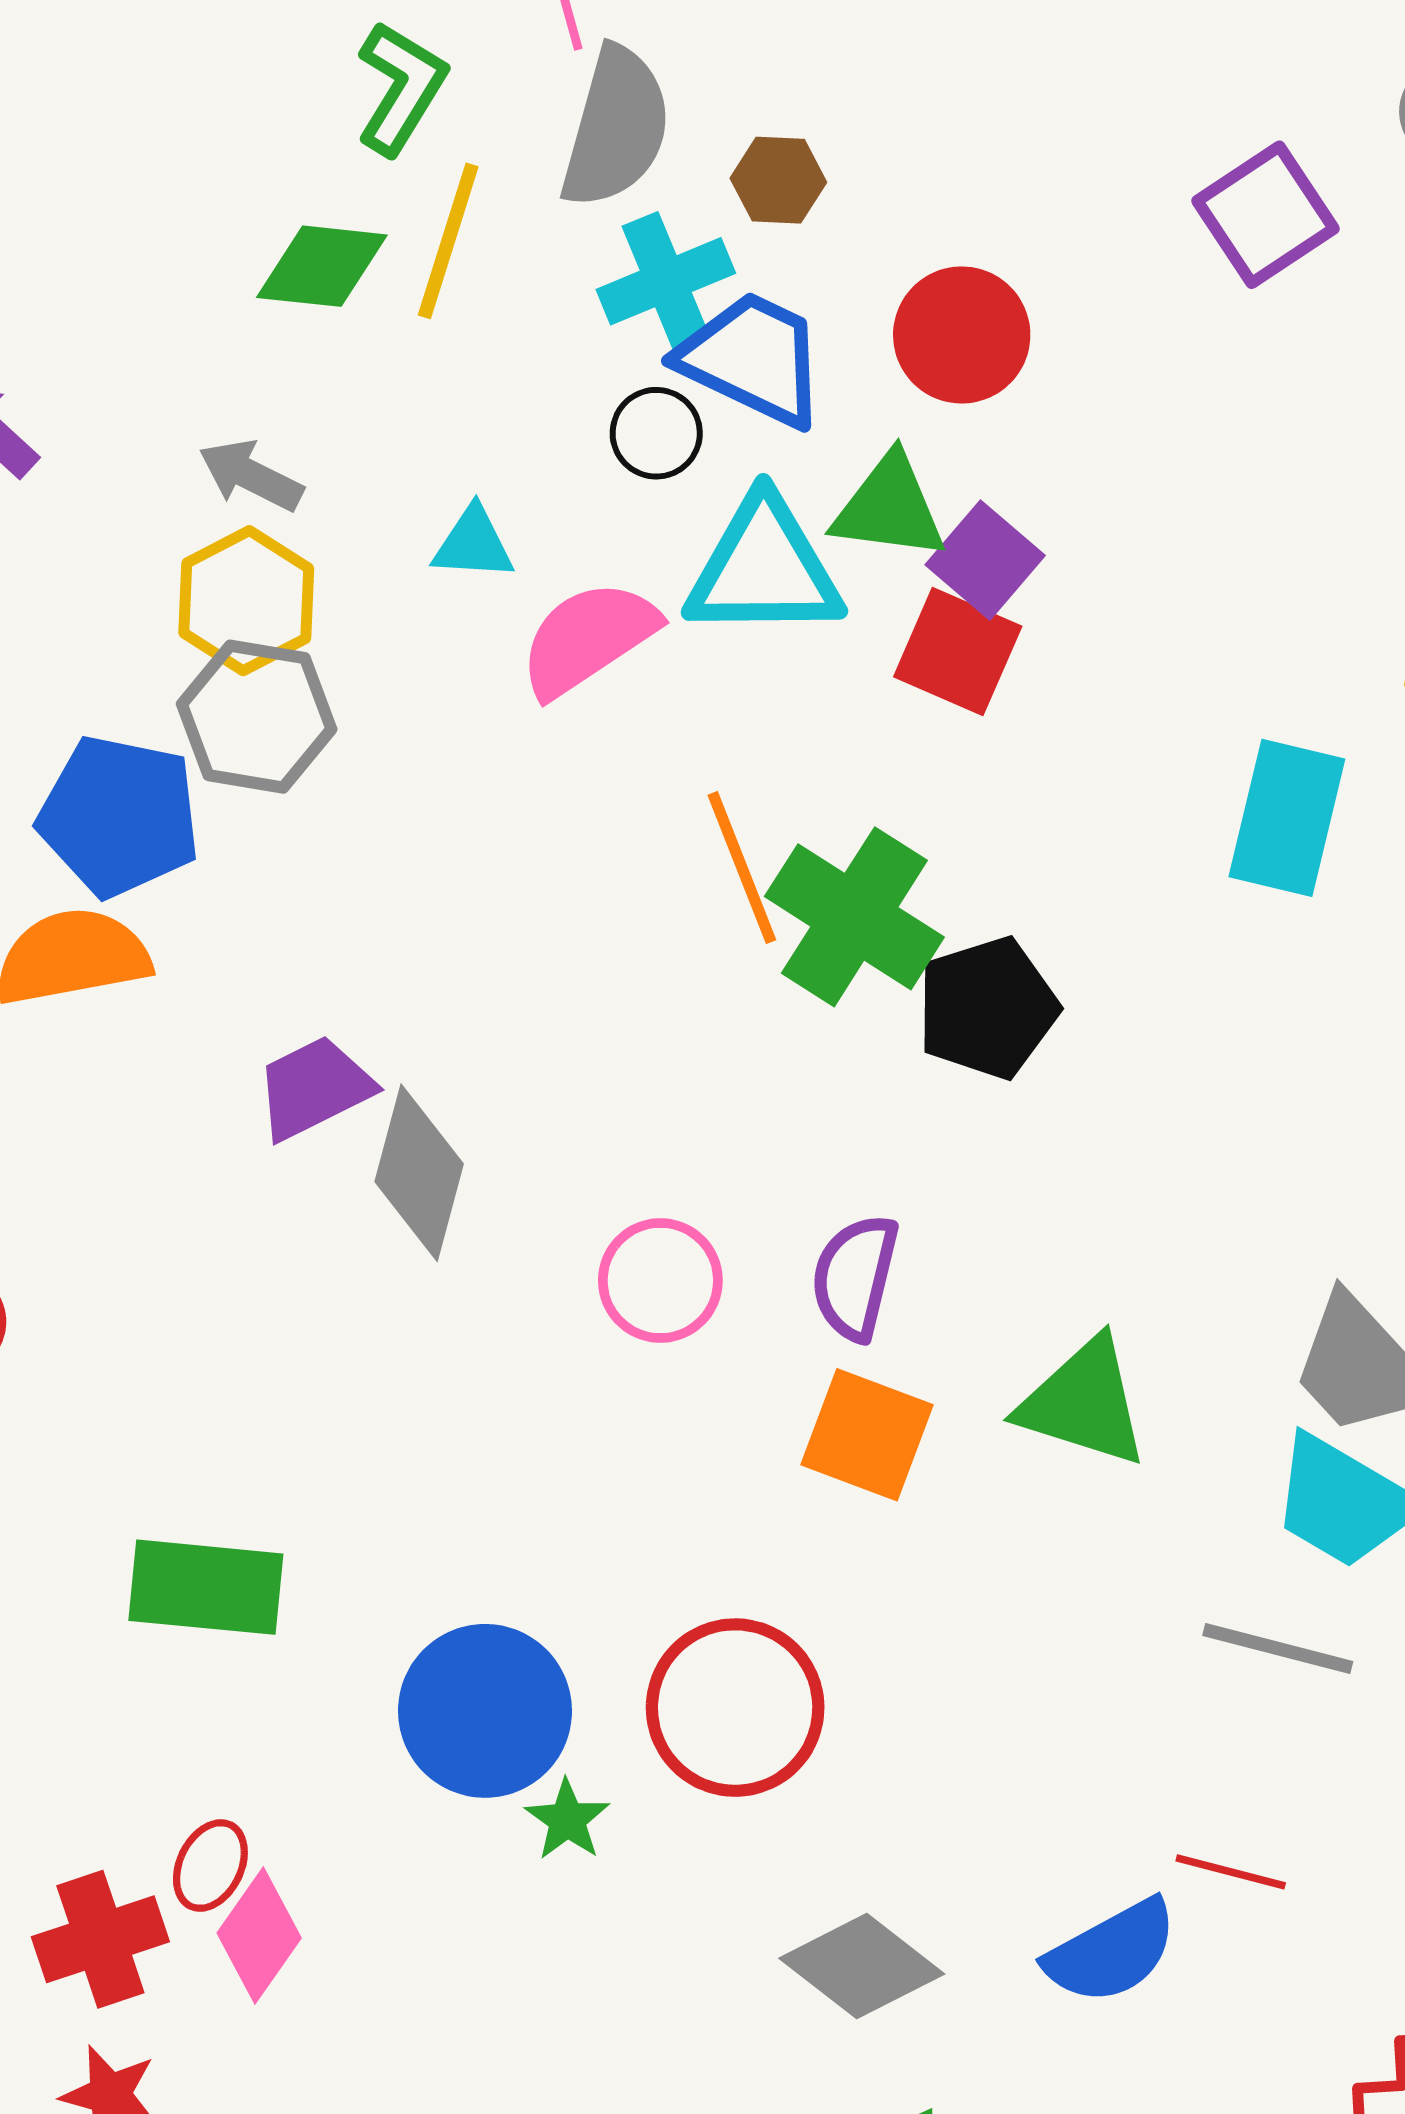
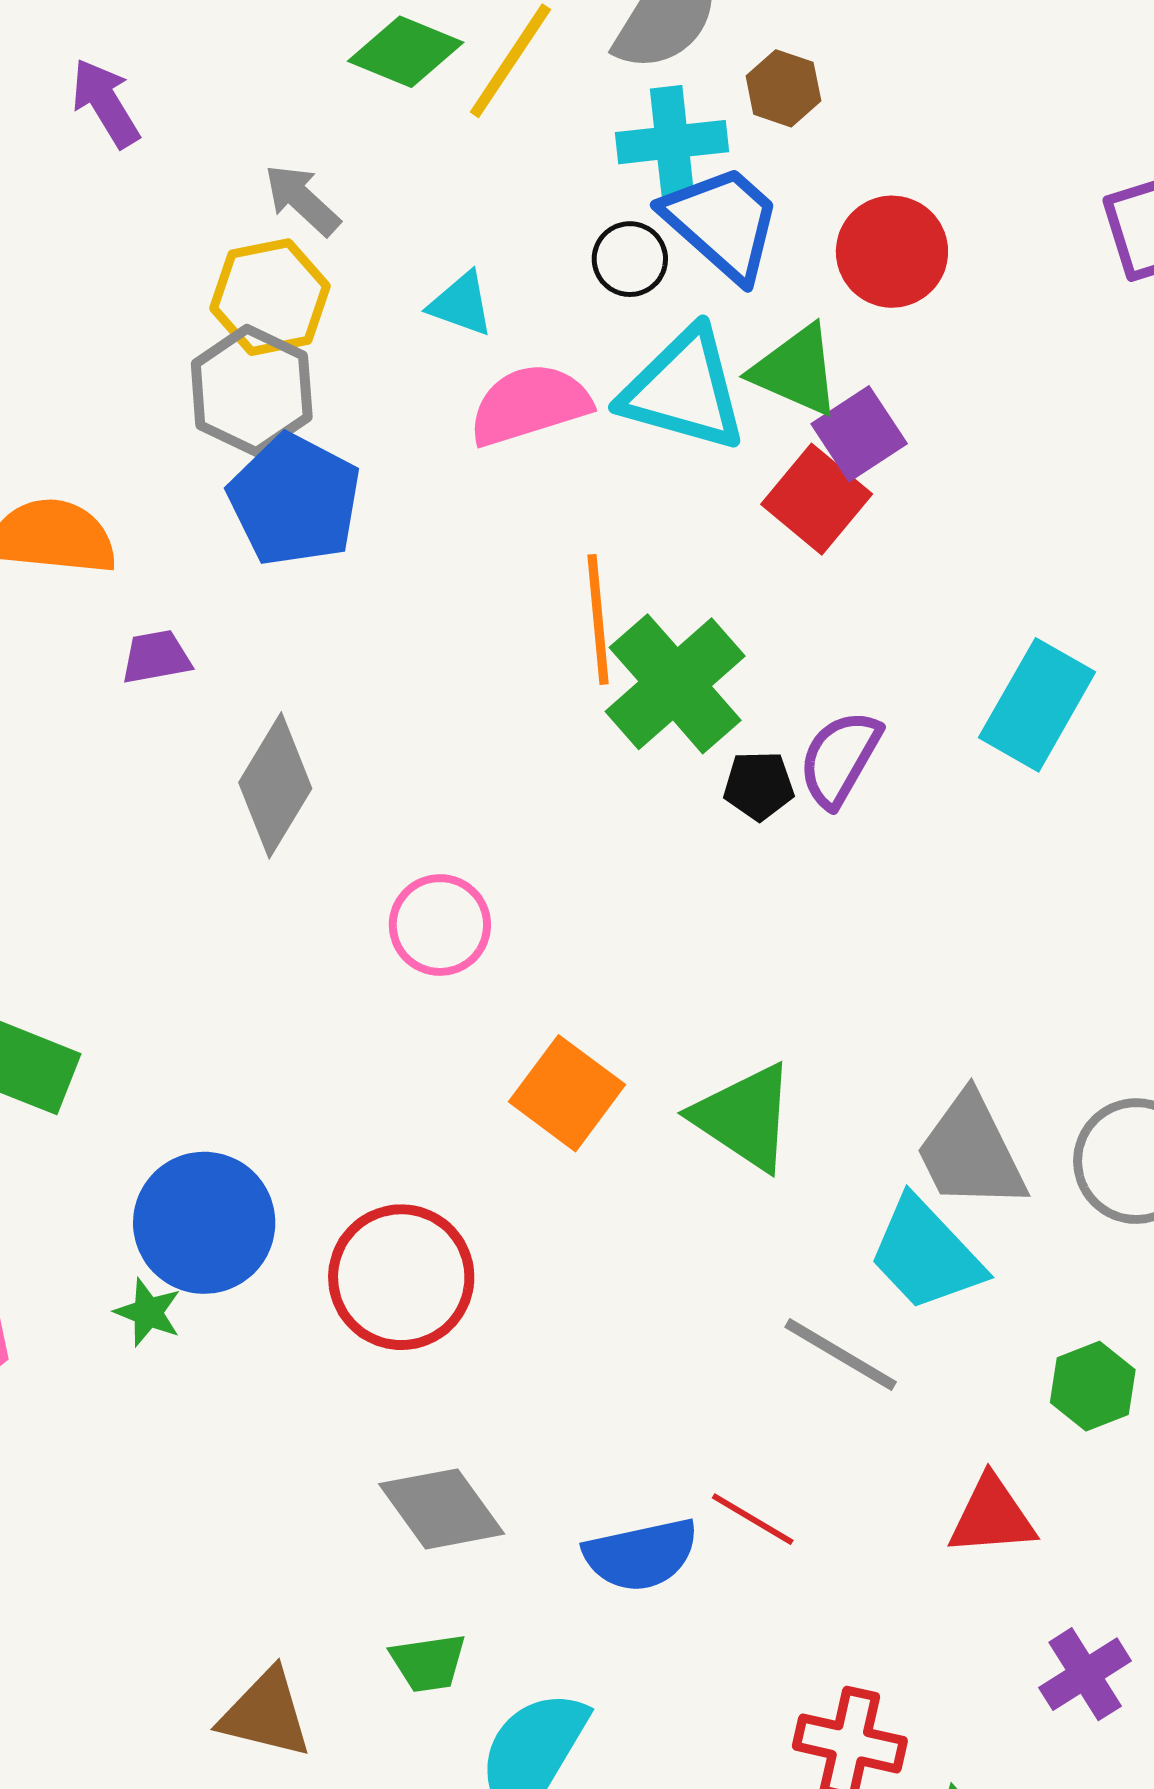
blue pentagon: (119, 816) -> (295, 500), moved
black pentagon: (987, 1008) -> (759, 786), size x0.6
purple trapezoid: (314, 1088) -> (156, 657), moved, size x0.7
purple semicircle: (855, 1277) -> (840, 759), moved
green star: (567, 1820) -> (148, 1312), moved, turned -30

